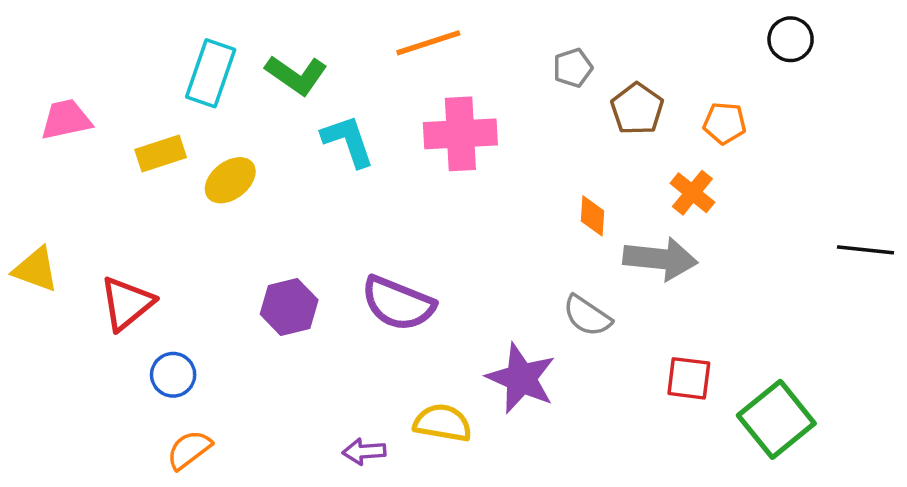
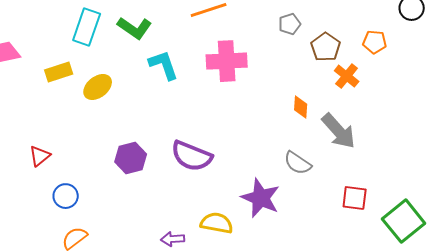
orange pentagon: (725, 123) -> (375, 42), moved
orange cross: (692, 193) -> (347, 76), moved
gray arrow: (660, 259) -> (339, 131), turned 42
red triangle: (127, 303) -> (40, 156), size x0.7

